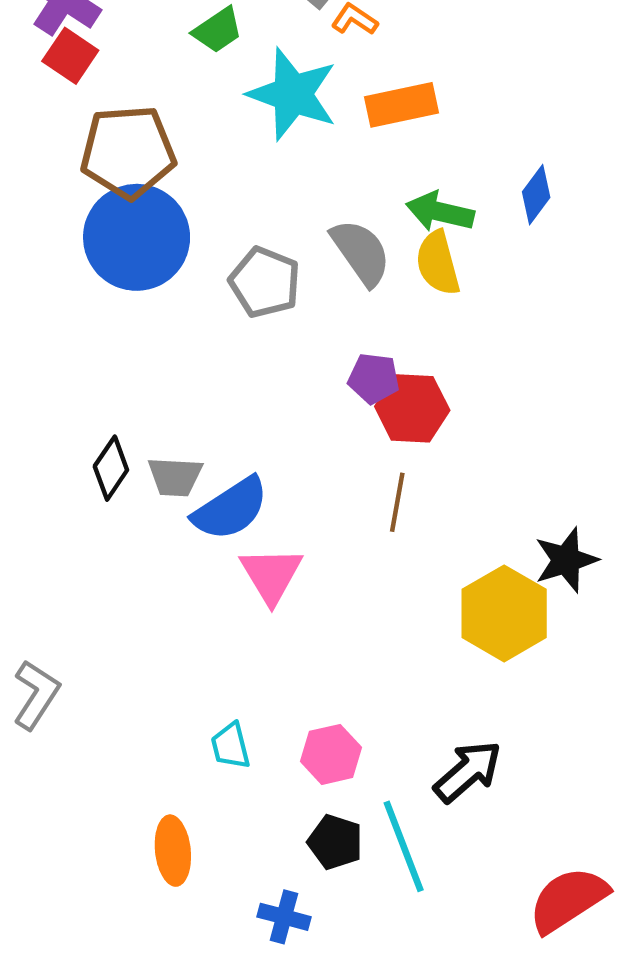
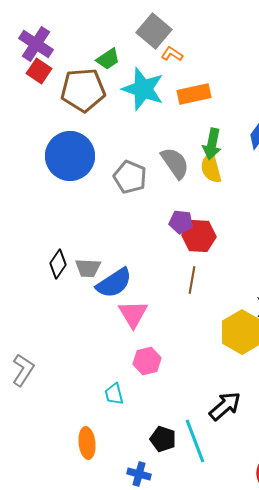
brown pentagon: (128, 152) -> (83, 90), moved
green arrow: (440, 212) -> (212, 144), turned -92
pink hexagon: (331, 754) -> (147, 361), moved

